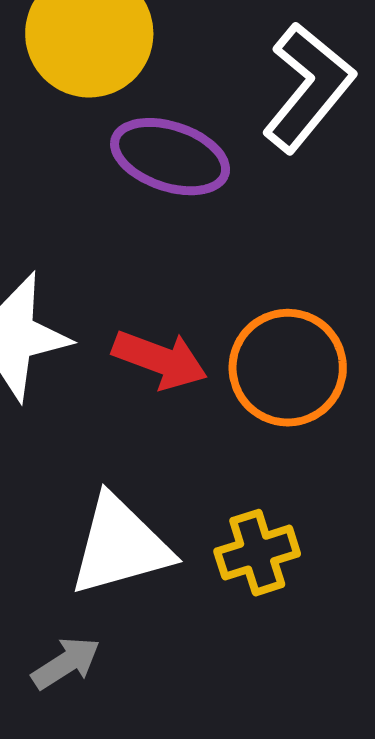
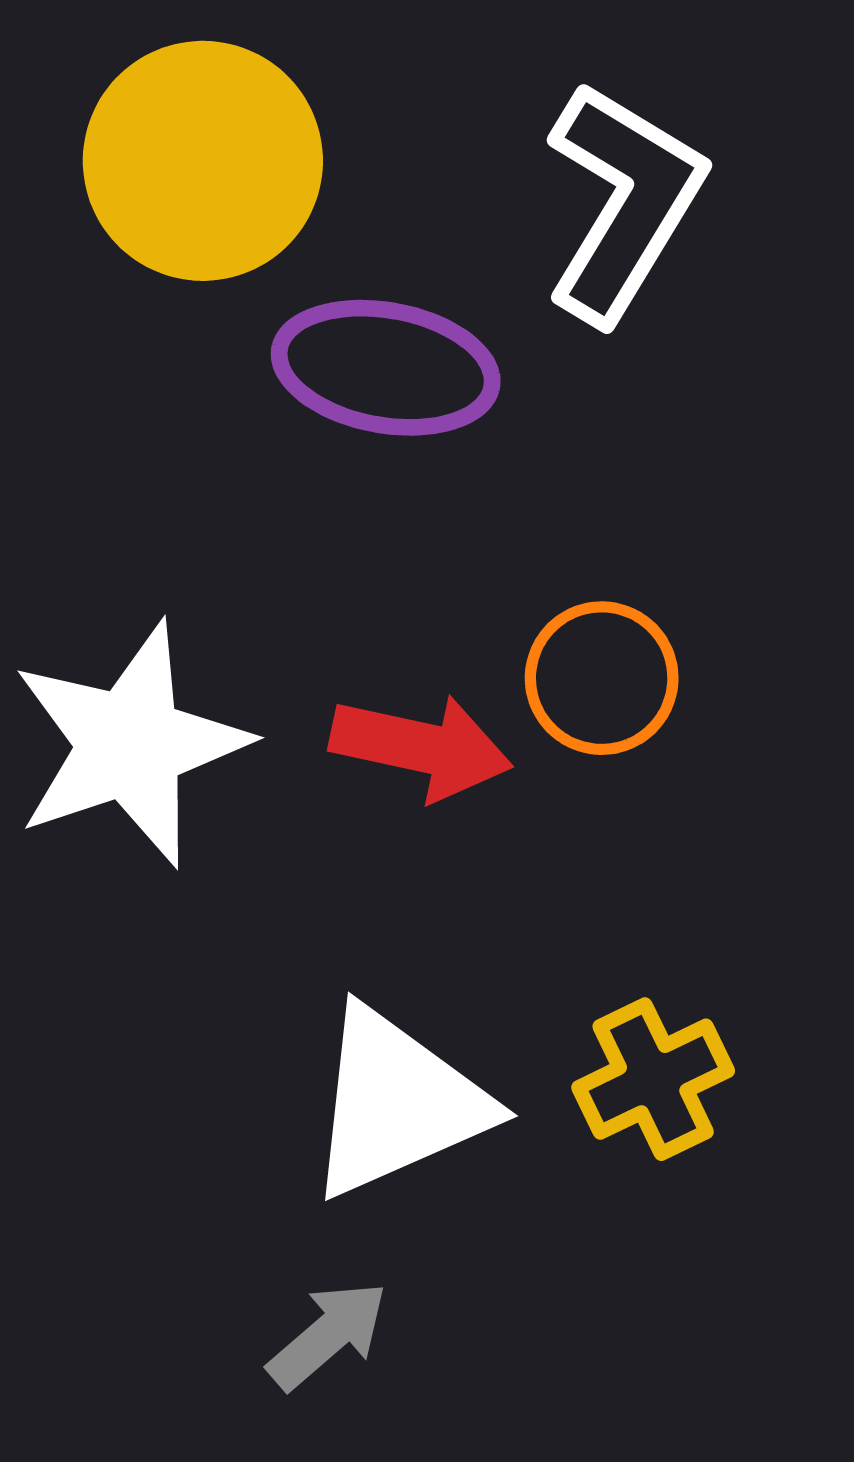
orange circle: (288, 368) -> (602, 678), moved, size x0.7

